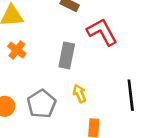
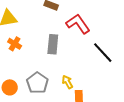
yellow arrow: (80, 94) -> (67, 82), moved
black line: (131, 95) -> (103, 53), moved, turned -30

